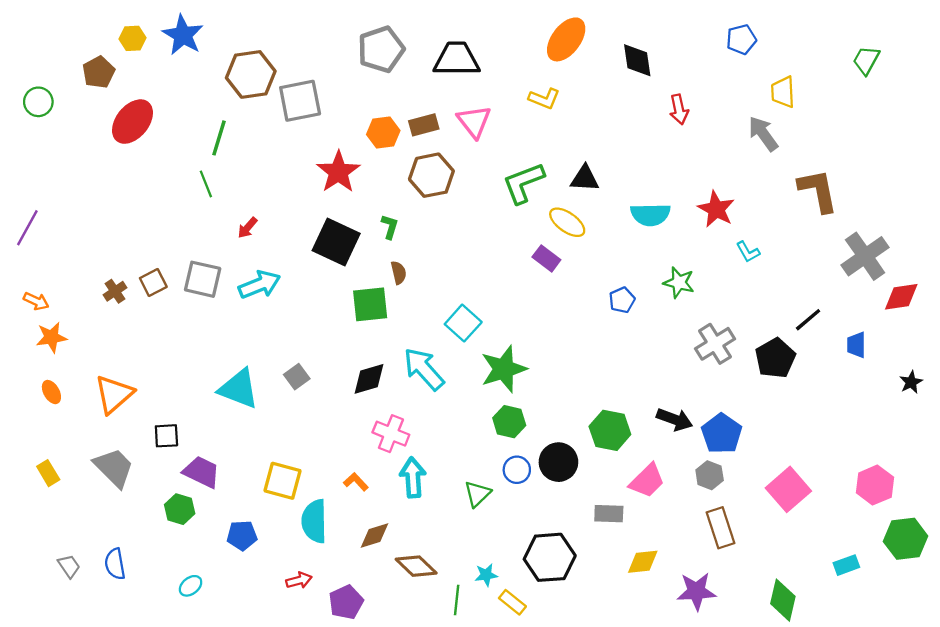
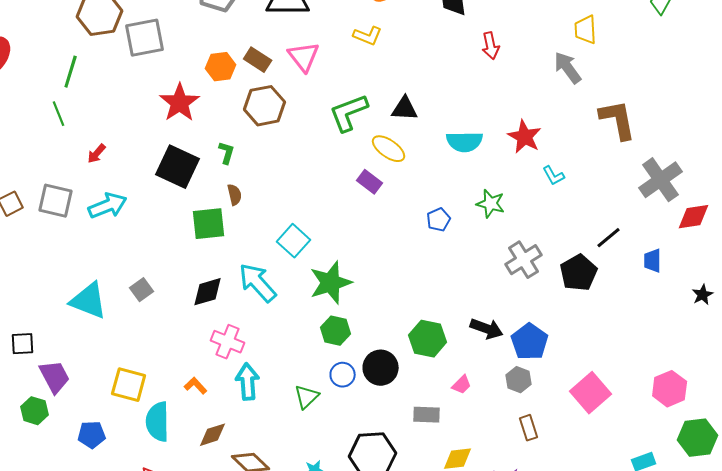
brown rectangle: (424, 125) -> (258, 60), turned 48
purple trapezoid: (201, 472) -> (55, 377), turned 36
pink trapezoid: (647, 481) -> (462, 385), size x0.6
brown rectangle: (721, 528) -> (529, 428), size x0.7

